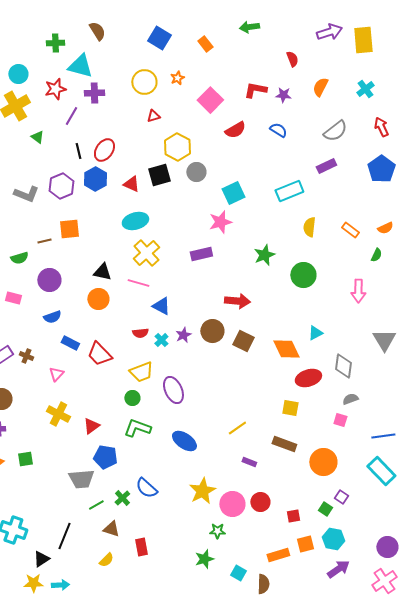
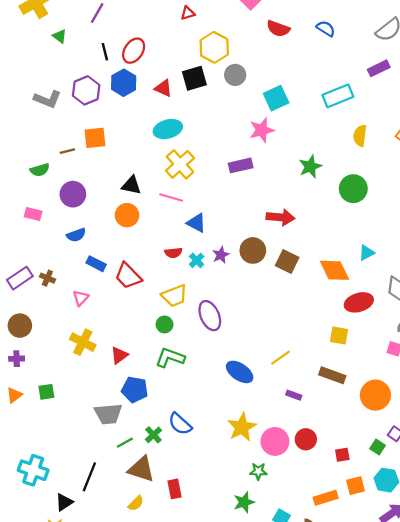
red semicircle: (235, 130) -> (278, 29), turned 50
blue ellipse: (184, 441) -> (240, 372), moved
brown triangle: (111, 529) -> (141, 469), size x1.5

